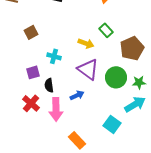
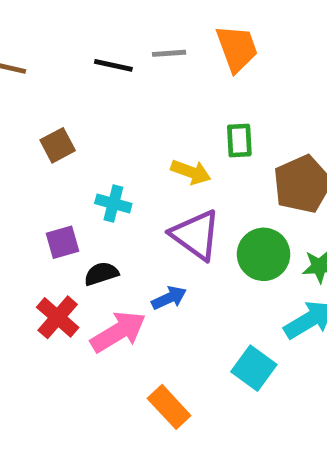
green rectangle: (106, 30) -> (239, 140), turned 40
black semicircle: (49, 85) -> (101, 274), turned 80
pink arrow: (56, 109) -> (118, 332), turned -120

